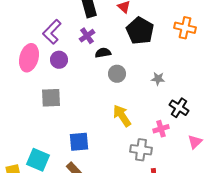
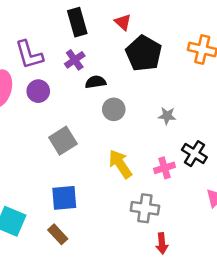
purple L-shape: (52, 32) -> (29, 55), turned -60
gray square: (51, 98) -> (63, 141), moved, turned -30
pink cross: (161, 129) -> (164, 168), moved

